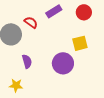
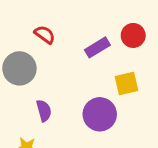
purple rectangle: (54, 11) -> (97, 47), moved
red semicircle: (31, 22) -> (45, 35), moved

